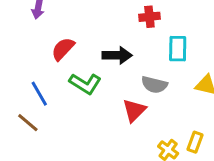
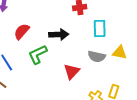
green L-shape: (85, 84) -> (38, 54), turned 125
gray semicircle: (154, 85) -> (97, 56), moved

